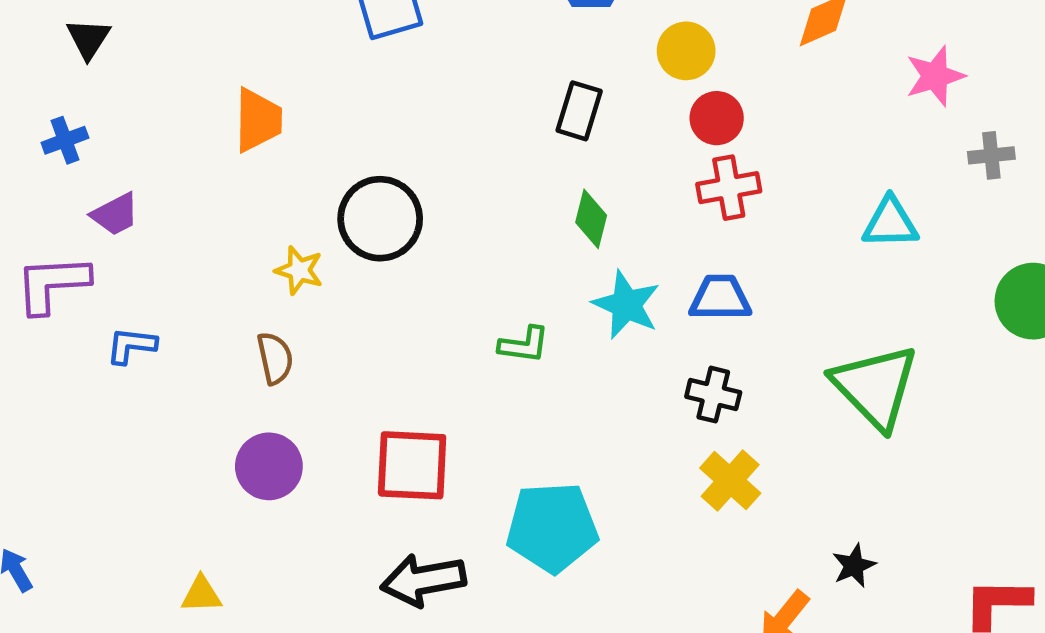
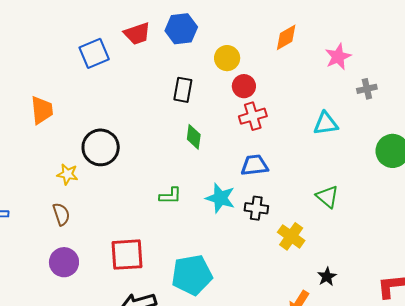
cyan star: (626, 305) -> (220, 198), moved
green triangle: (875, 387) -> (327, 197), size x0.6
yellow cross: (730, 481) -> (291, 236), moved

